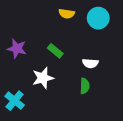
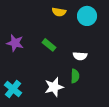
white star: (43, 78) -> (54, 87), moved

